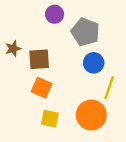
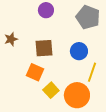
gray pentagon: (85, 32) -> (88, 17), moved
brown square: (39, 59) -> (44, 48), moved
yellow square: (50, 119) -> (51, 90), moved, turned 35

